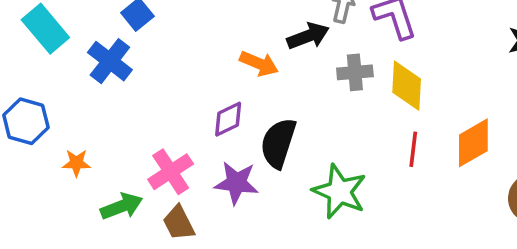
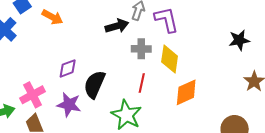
orange arrow: (259, 64) -> (52, 17), moved
orange diamond: (473, 143) -> (186, 92), moved
red line: (413, 149) -> (142, 83), moved

